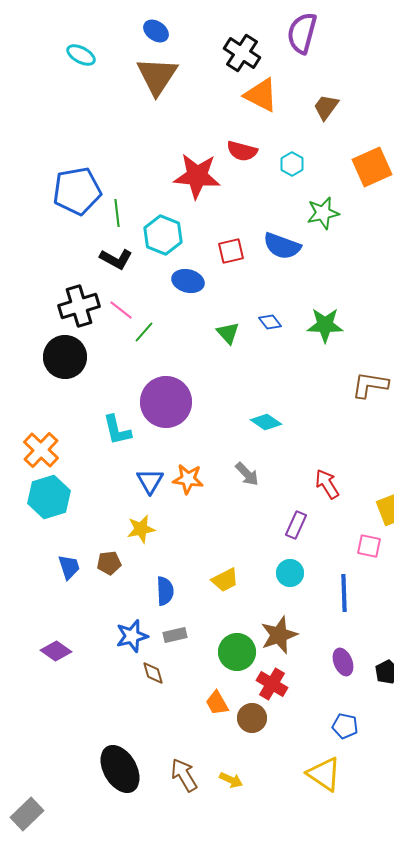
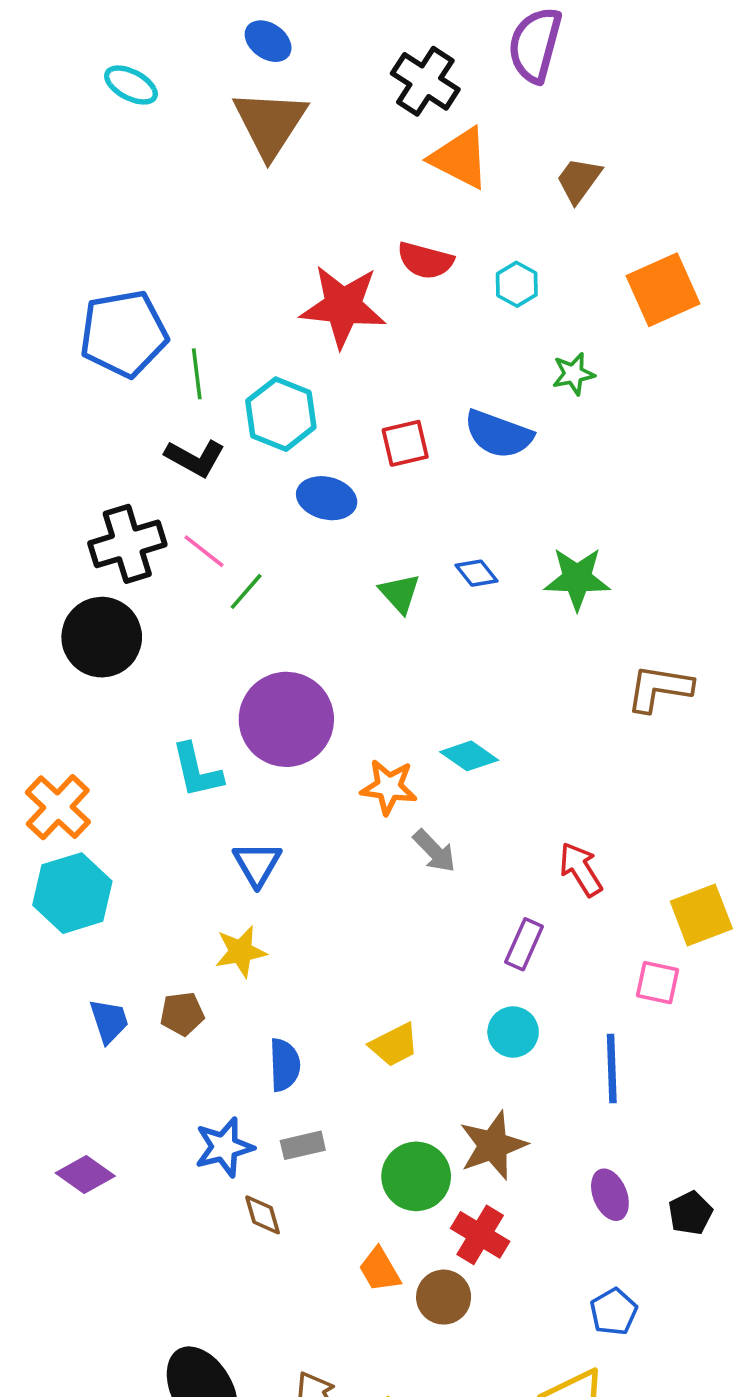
green star: (323, 213) -> (573, 374), size x0.7
orange star: (188, 479) -> (389, 787), moved
blue pentagon: (345, 726) -> (614, 1312), turned 30

